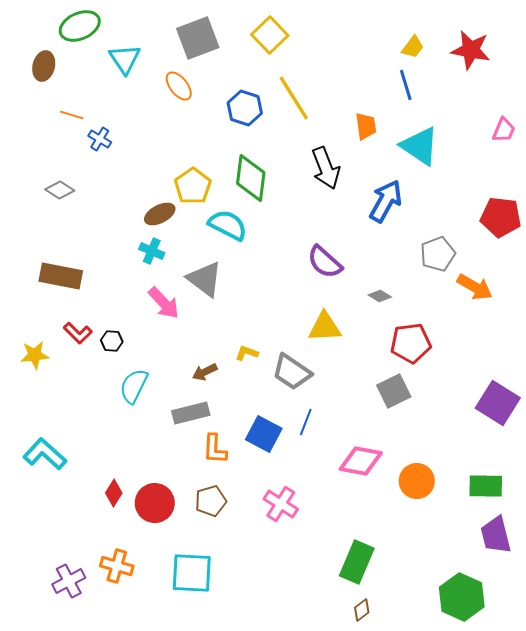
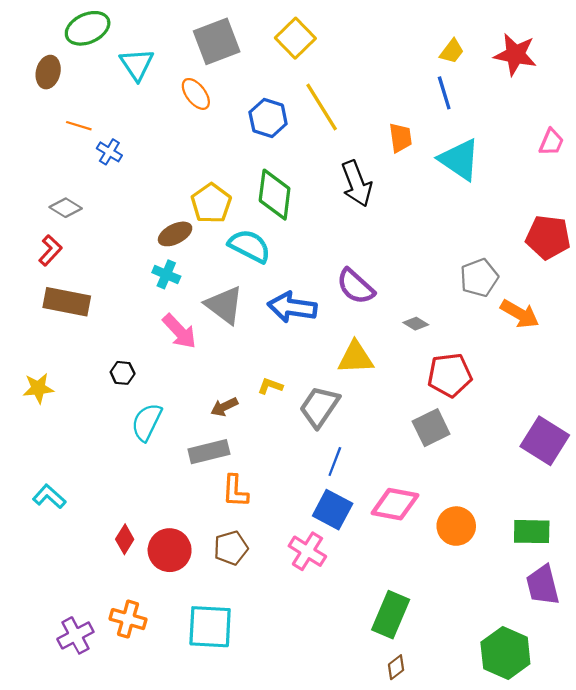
blue arrow: (386, 201) -> (292, 307), moved, turned -111
red L-shape: (78, 333) -> (50, 250), moved, turned -92
gray trapezoid: (292, 372) -> (319, 407), turned 90
blue square: (264, 434) -> (333, 510), moved
cyan L-shape: (45, 454) -> (49, 497), size x0.7

